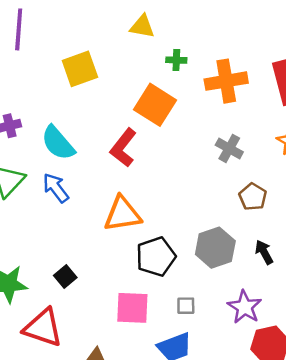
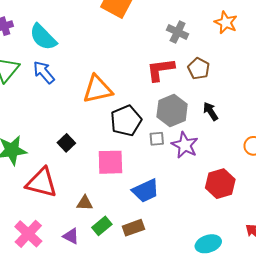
red L-shape: (123, 148) -> (160, 70), moved, turned 48
black square: (65, 276) -> (66, 143), moved
gray square: (186, 306) -> (157, 139), moved
purple star: (245, 307) -> (185, 145), moved

